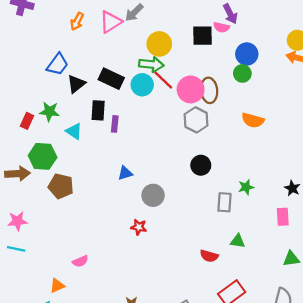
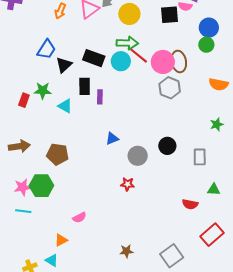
yellow circle: (159, 44) -> (129, 14), moved
green hexagon: (43, 156) -> (41, 186), moved
black circle: (201, 165) -> (167, 146), moved
green star: (246, 187) -> (217, 124), moved

